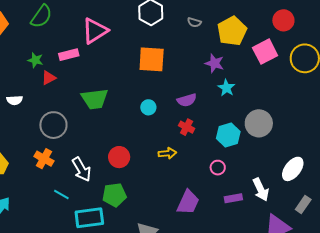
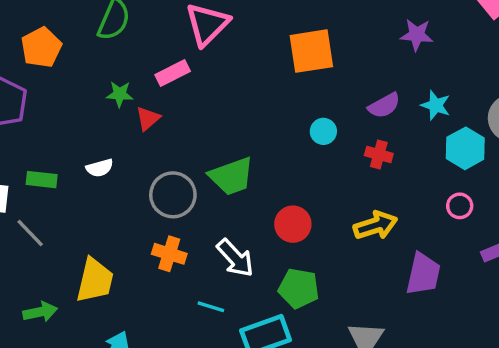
cyan star: (226, 88) -> (436, 105), moved
green trapezoid: (95, 99) -> (232, 176), moved
red cross: (187, 127) -> (379, 155), moved
yellow arrow: (167, 153) -> (375, 225), moved, size x1.4
green pentagon: (114, 195) -> (299, 288), turned 30

